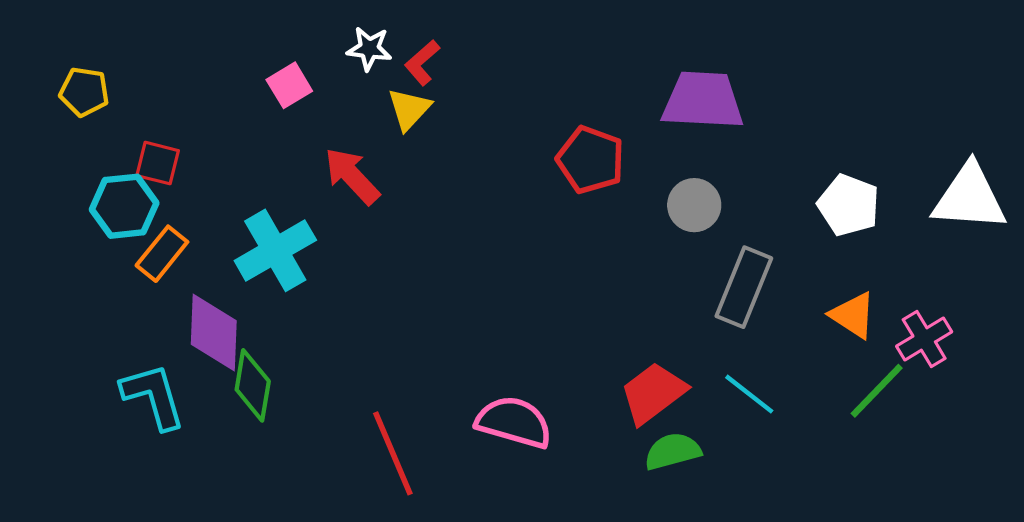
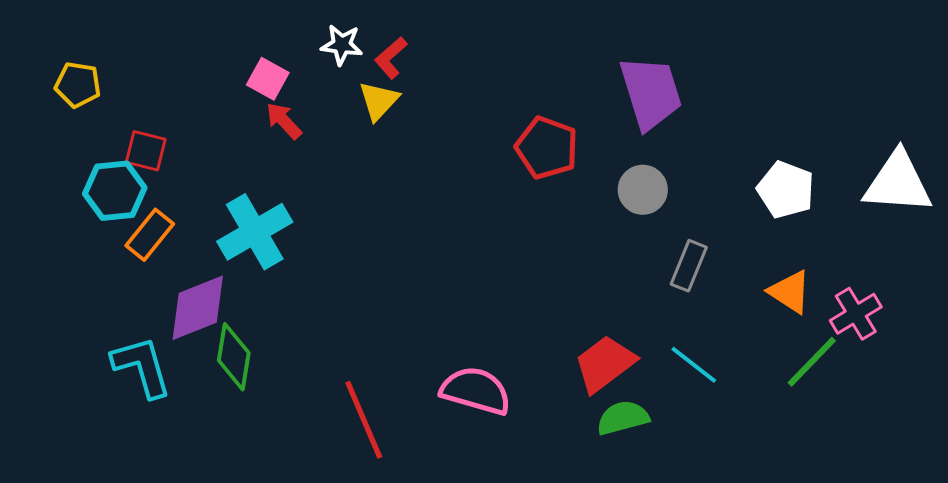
pink square: (289, 85) -> (268, 79), turned -30
purple trapezoid: (703, 100) -> (651, 93), turned 70
red arrow: (352, 176) -> (284, 121), moved, size x0.7
gray rectangle: (744, 287) -> (689, 266), size x0.7
purple diamond: (214, 333) -> (198, 308), turned 66

